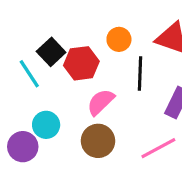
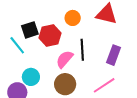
black square: (51, 52) -> (30, 30), turned 30
black line: (140, 74) -> (82, 50), moved

